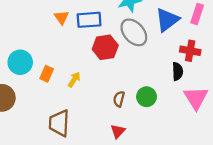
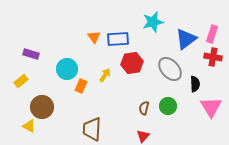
gray ellipse: (134, 32) -> (170, 69), moved
red cross: (190, 51) -> (213, 57), moved
cyan circle: (20, 62) -> (67, 69), moved
yellow arrow: (74, 79) -> (105, 75), moved

